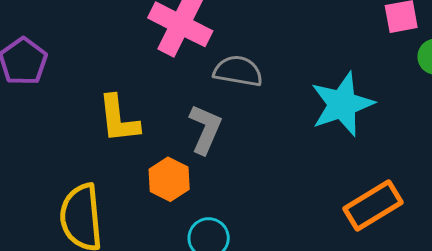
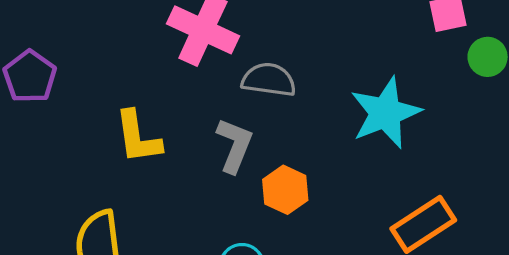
orange hexagon: (169, 179) -> (285, 190), moved

